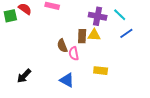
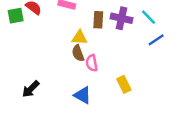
yellow triangle: (94, 35) -> (79, 37), moved
brown rectangle: (82, 36) -> (98, 20), moved
yellow rectangle: (101, 71) -> (124, 84), turned 56

